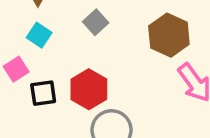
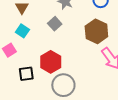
black square: (43, 93) -> (26, 74), moved

